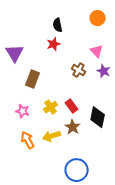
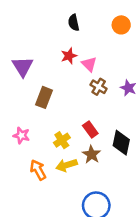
black semicircle: (58, 25) -> (74, 23), moved
pink triangle: (97, 51) -> (89, 64), moved
yellow cross: (51, 107) -> (62, 140), moved
pink star: (23, 111) -> (21, 135), moved

